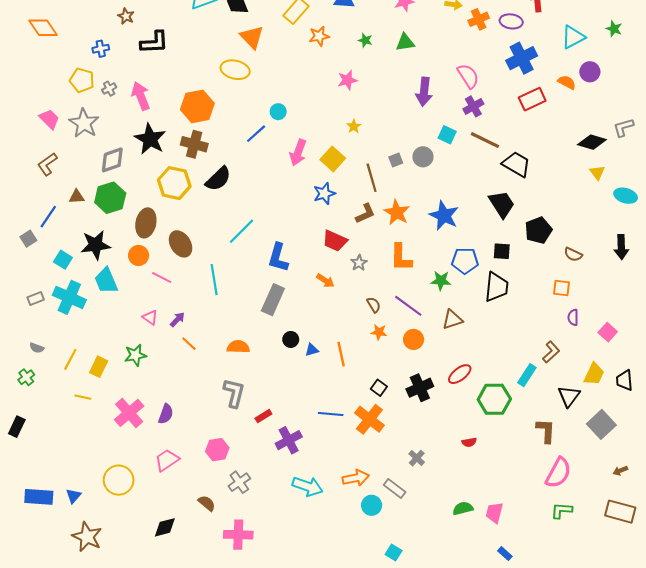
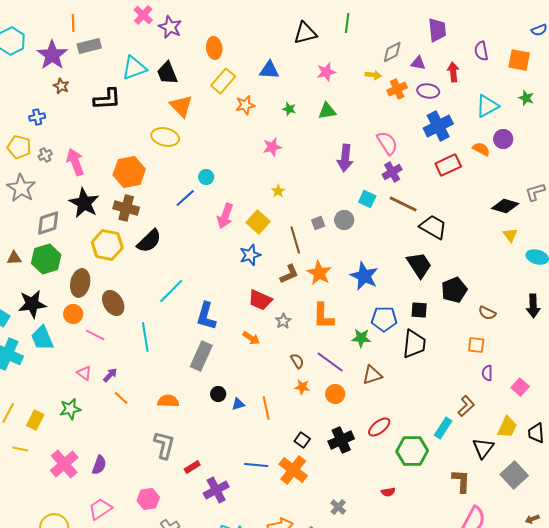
black L-shape: (154, 42) -> (107, 99), moved

